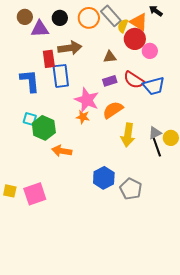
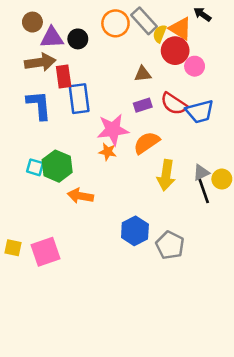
black circle: (60, 18) -> (78, 39), moved
brown arrow: (70, 48) -> (40, 62), moved
pink star: (87, 100) -> (113, 130), turned -30
cyan square: (30, 119) -> (35, 167), moved

